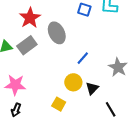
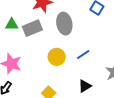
yellow circle: (73, 82) -> (57, 57), moved

